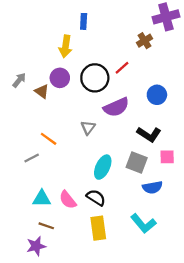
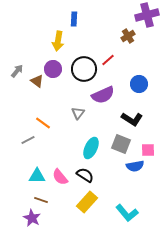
pink square: (167, 157) -> (148, 150), moved
cyan L-shape: (143, 224) -> (127, 213), moved
yellow rectangle: (98, 228) -> (87, 202), turned 50
purple star: (36, 246) -> (32, 218), turned -30

